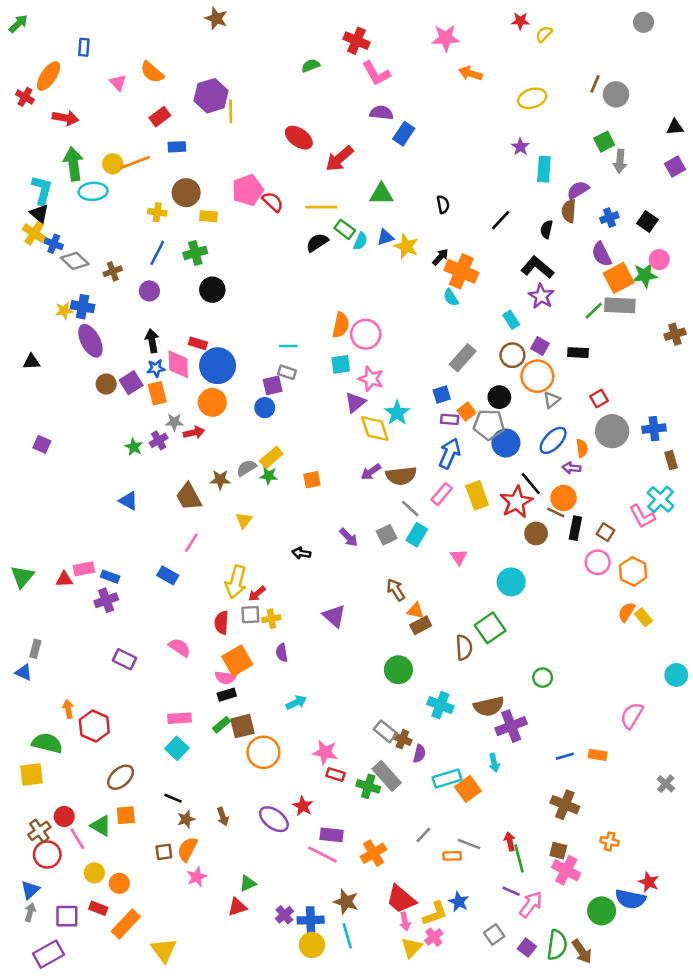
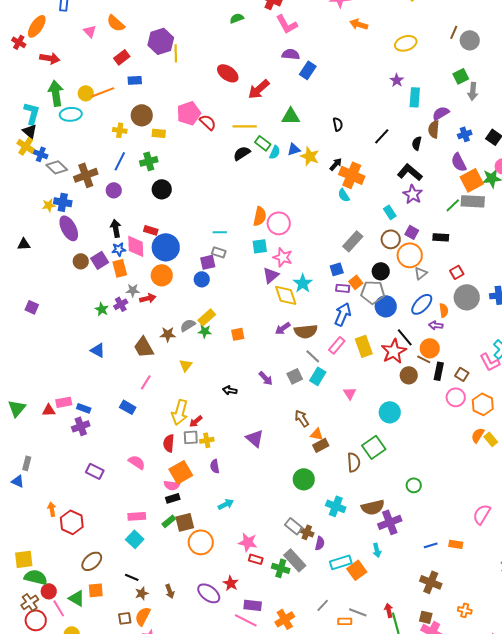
brown cross: (113, 271) -> (86, 175), size x1.6
green semicircle: (47, 743) -> (36, 577), moved

